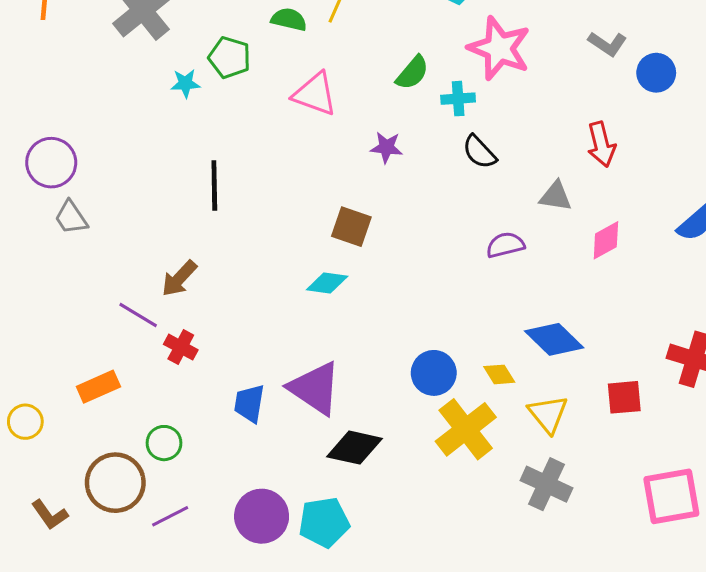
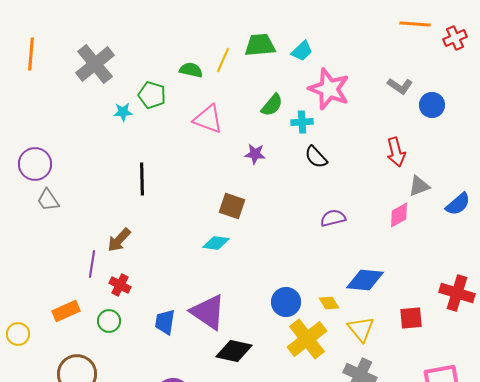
gray triangle: (556, 196) -> (419, 186), moved, turned -30
purple line: (138, 315) -> (92, 264), turned 68
blue diamond: (554, 339) -> (365, 280), turned -39
green circle: (164, 443) -> (109, 321), moved

